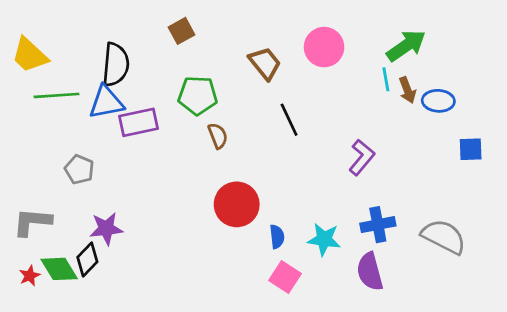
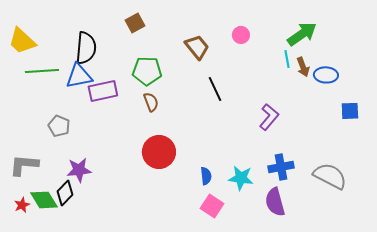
pink circle: (324, 47) -> (241, 35), size x0.6
brown semicircle: (218, 136) -> (151, 102), moved
red circle: (237, 204) -> (159, 152), moved

